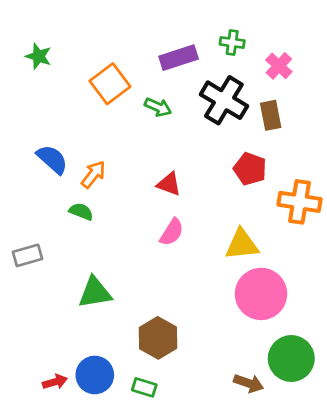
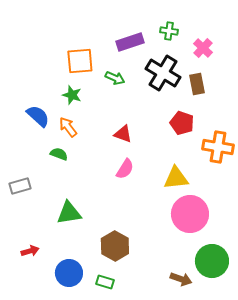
green star: (38, 56) -> (72, 95), moved
orange square: (110, 84) -> (80, 61), turned 32
orange arrow: (93, 174) -> (68, 127), turned -75
red arrow: (55, 382) -> (30, 251), moved

